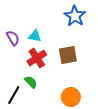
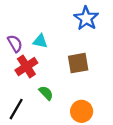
red cross: (37, 58) -> (26, 67), moved
green semicircle: (31, 82) -> (46, 93), moved

